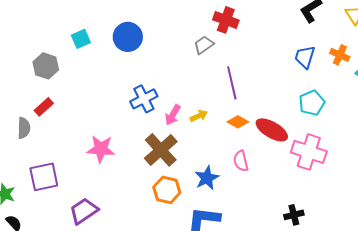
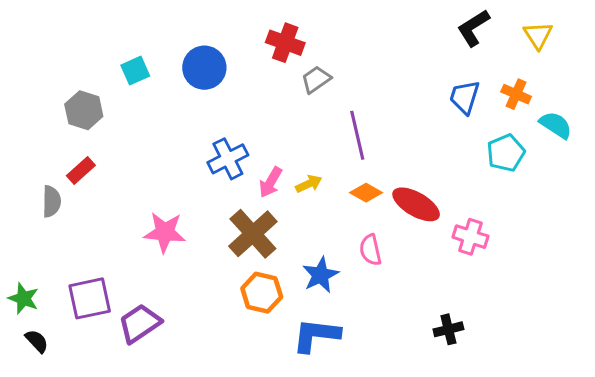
red cross: (226, 20) -> (285, 43), moved
cyan pentagon: (312, 103) -> (506, 153), moved
pink cross: (309, 152) -> (470, 237), size x0.7
purple square: (44, 177) -> (90, 298), moved

